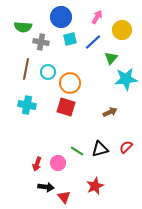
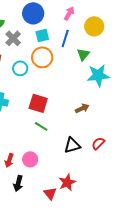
gray cross: (41, 42) -> (13, 38), turned 35
blue line: (93, 42) -> (65, 38), turned -30
orange circle: (70, 83) -> (42, 57), moved
green line: (77, 151) -> (41, 126), moved
black arrow: (46, 187) -> (18, 183), turned 98
red triangle: (64, 197) -> (50, 193), moved

